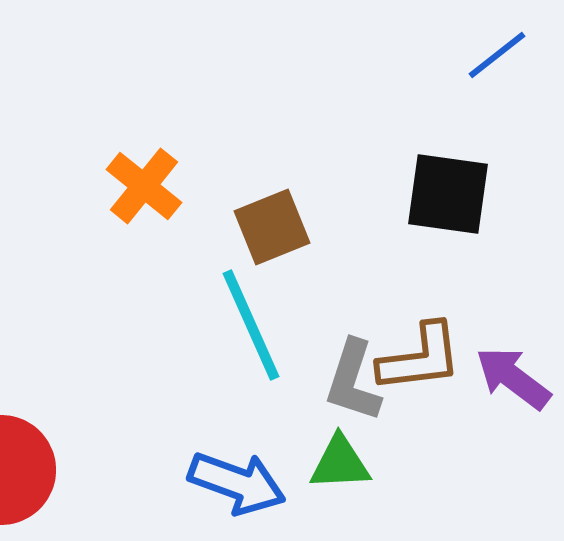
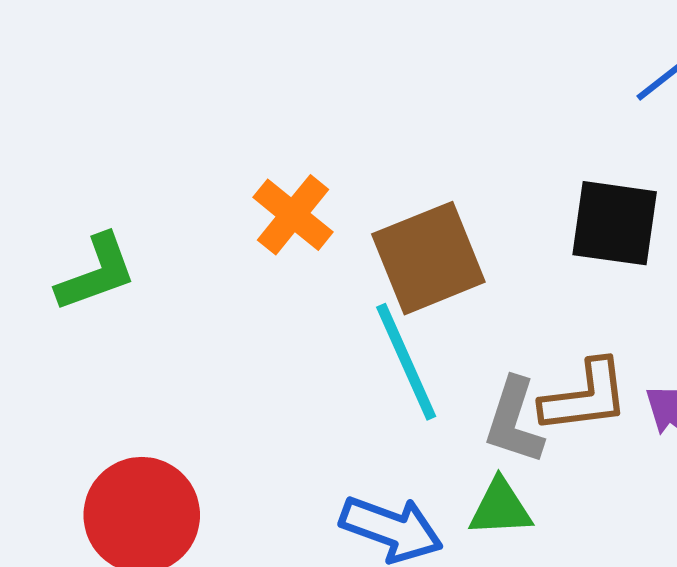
brown square: (272, 227) -> (428, 258), size x1.4

